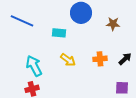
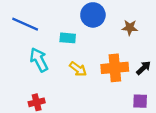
orange cross: (100, 59) -> (115, 68), size x1.6
cyan arrow: (34, 66) -> (39, 60), moved

